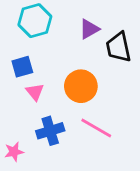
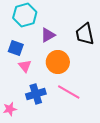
purple triangle: (89, 29) -> (48, 35), moved
blue square: (22, 67) -> (16, 48), turned 35

